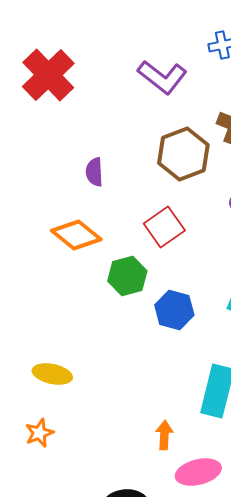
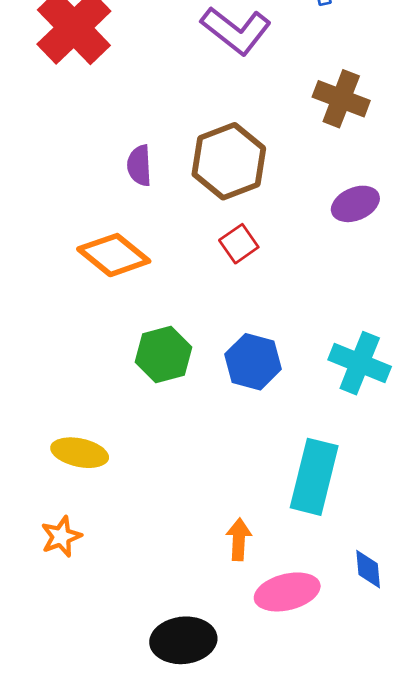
brown hexagon: (183, 154) -> (229, 161), moved
red square: (164, 227) -> (239, 244), size x0.7
green hexagon: (127, 276) -> (163, 355), moved

